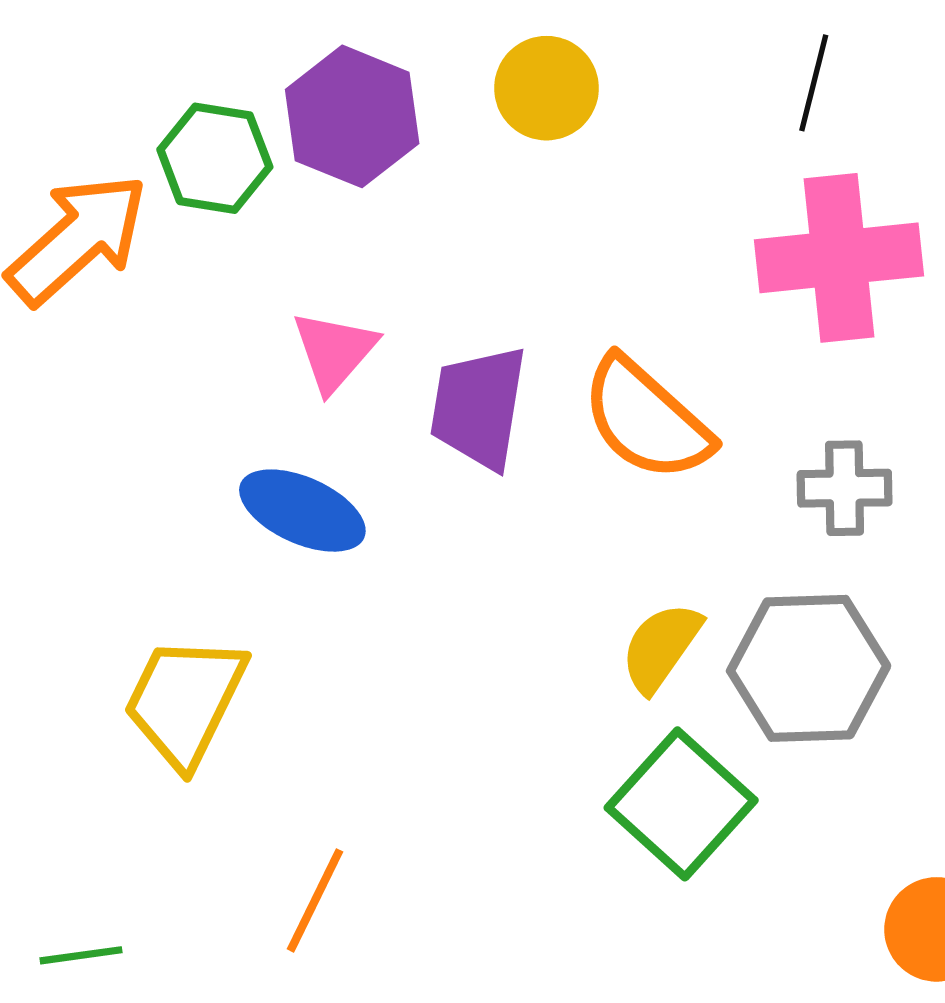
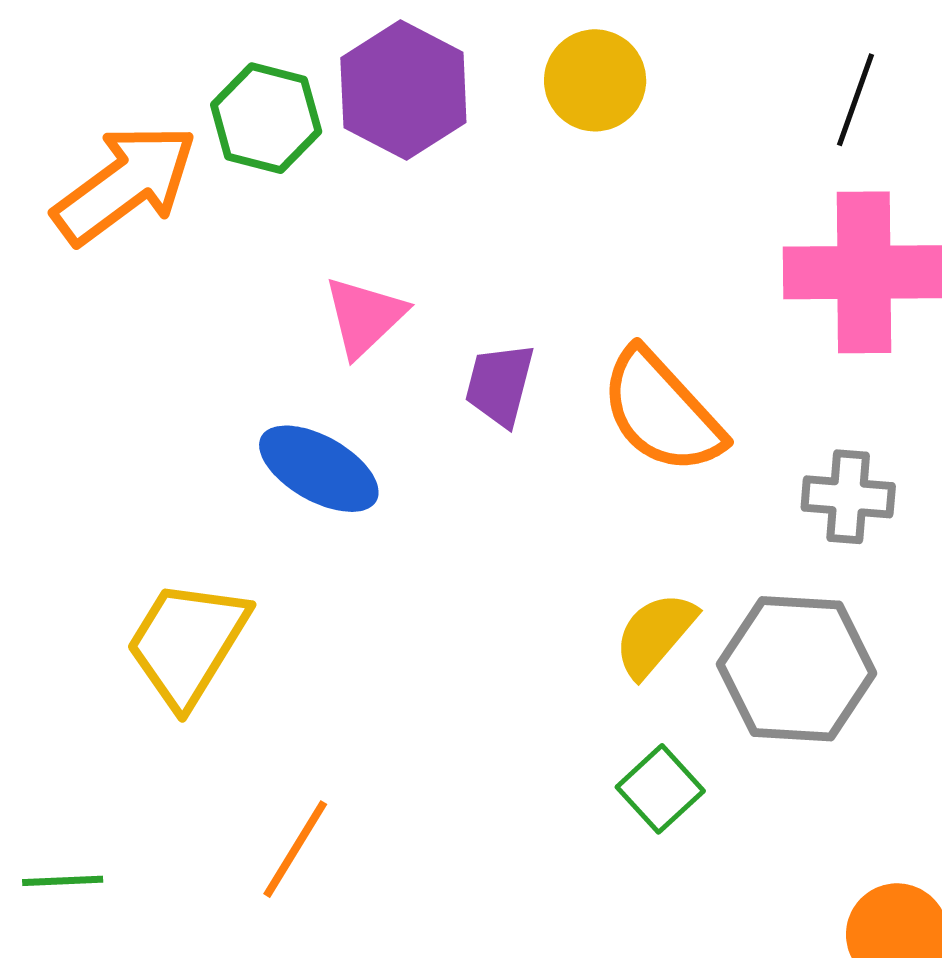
purple trapezoid: (479, 407) -> (500, 385), size x0.7
green square: (681, 804) -> (660, 789), size x0.6

